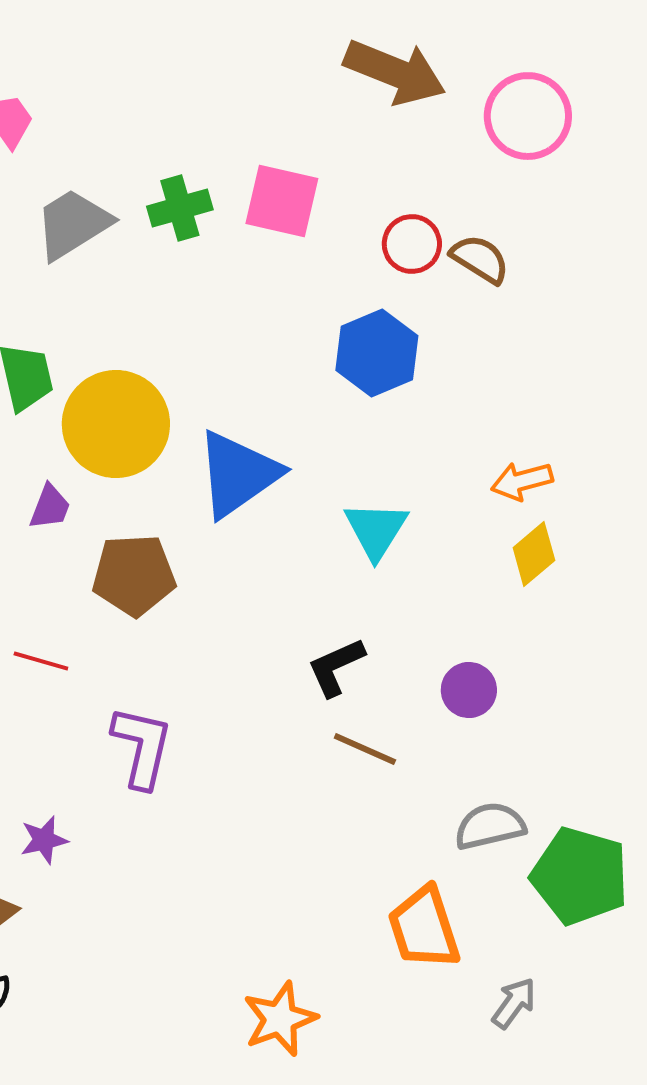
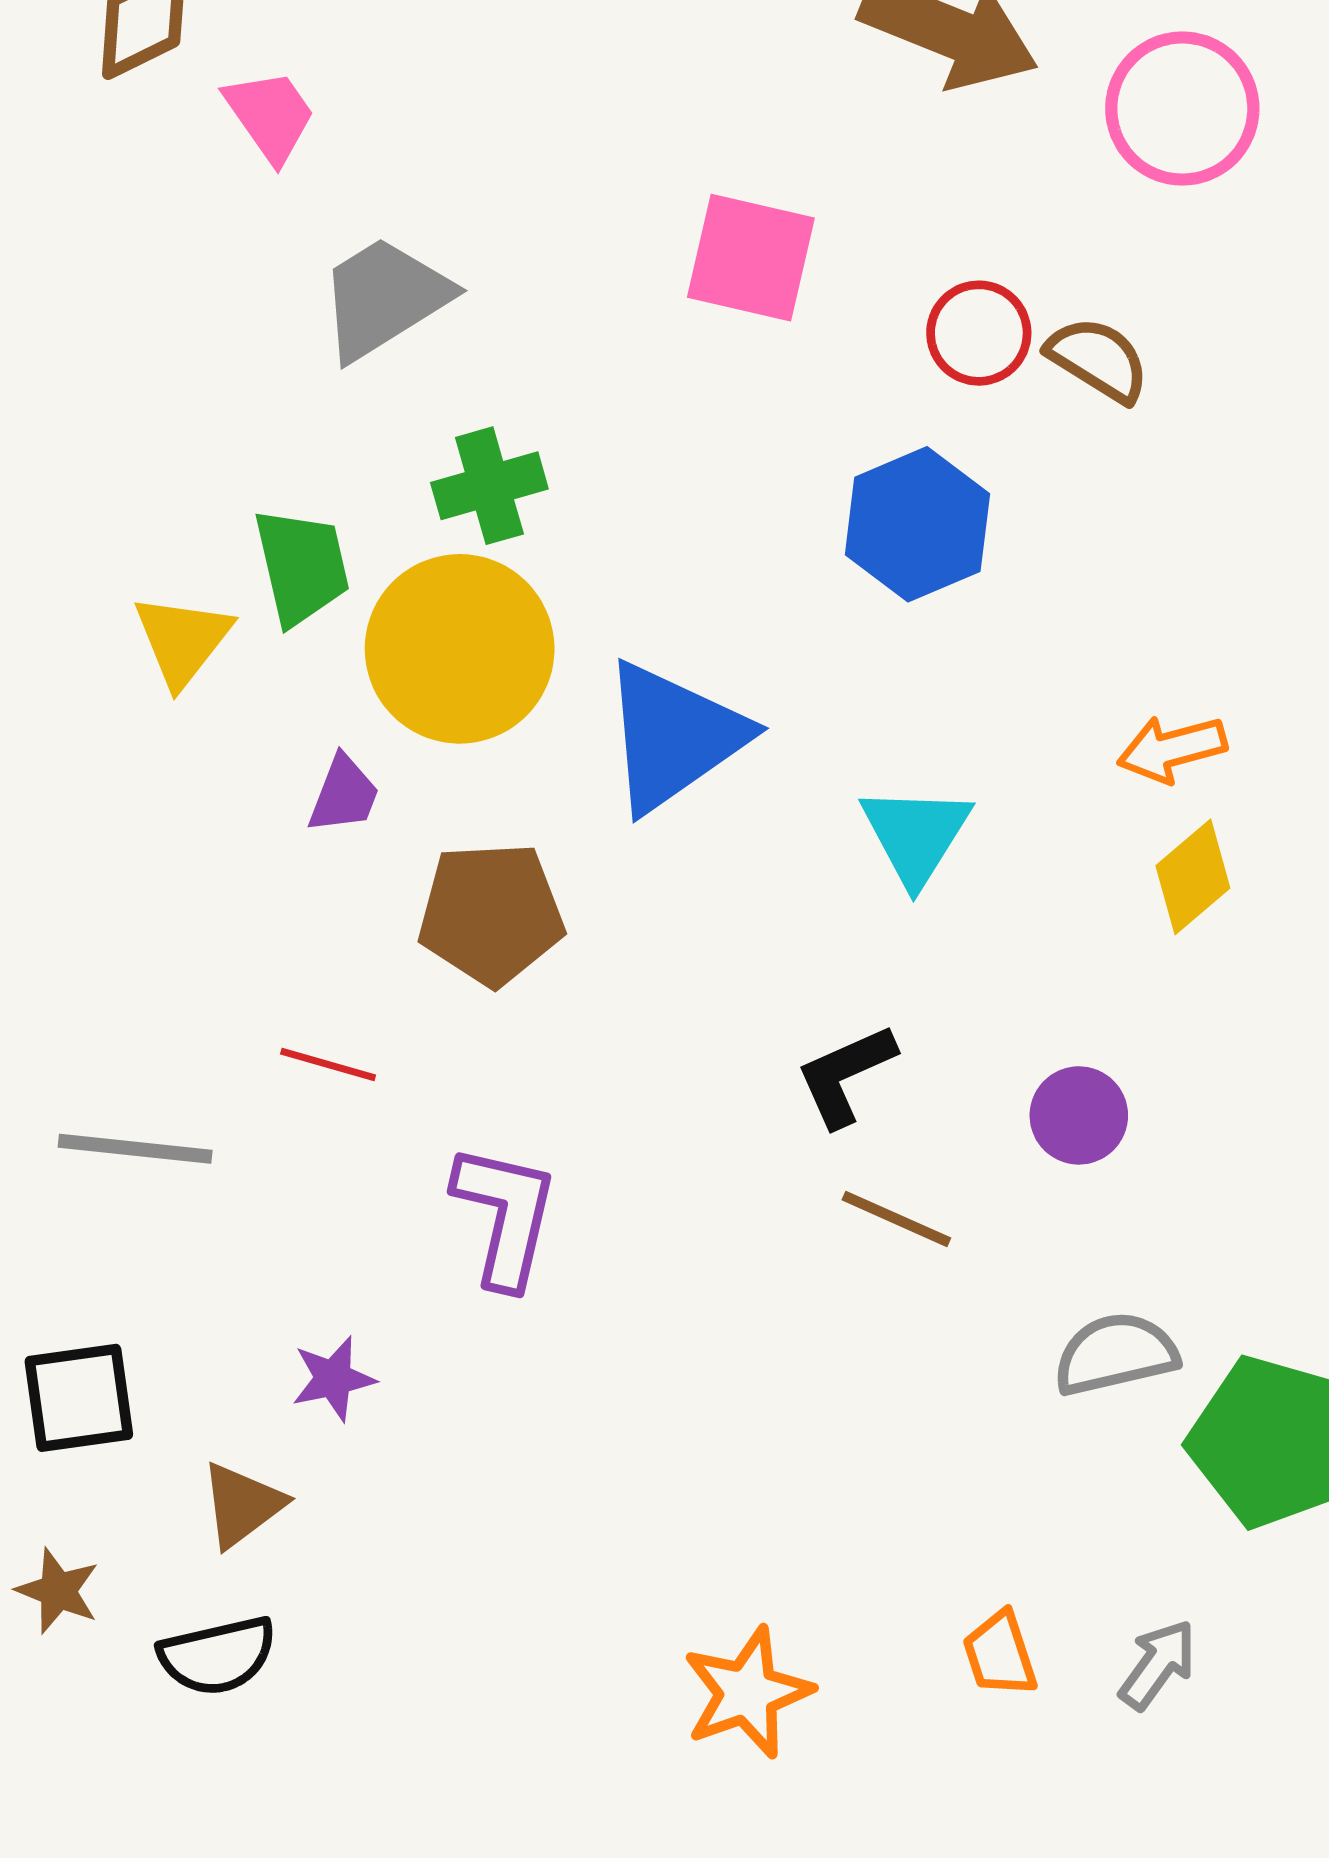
green cross: (180, 208) -> (489, 486), moved
orange trapezoid: (424, 928) -> (1000, 1654), moved, size x0.6

